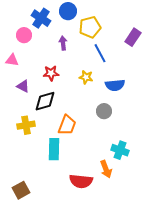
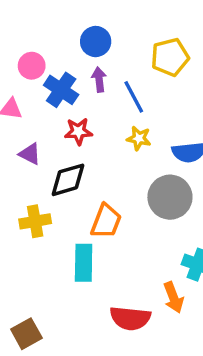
blue circle: (68, 11) -> (96, 42), moved
blue cross: (41, 18) -> (61, 90), moved
yellow pentagon: (90, 27) -> (170, 57), moved
blue line: (100, 53) -> (134, 97), moved
gray circle: (104, 111) -> (170, 197), size x1.6

